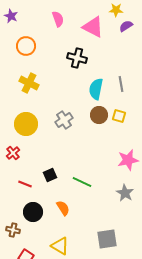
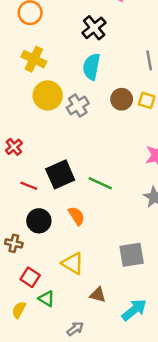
black cross: (77, 58) -> (94, 28), turned 36
cyan semicircle: (96, 89) -> (92, 67), moved
yellow circle: (26, 124) -> (48, 95), moved
black square: (50, 175) -> (60, 174), size x1.6

